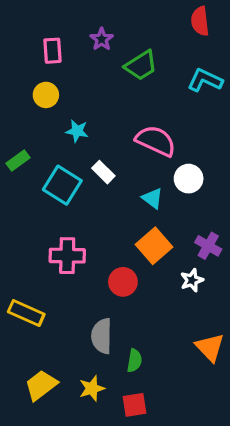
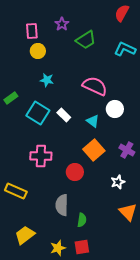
red semicircle: (200, 21) -> (122, 13), turned 36
yellow circle: (46, 95) -> (38, 51), moved
white rectangle: (103, 172) -> (64, 115), moved
white star: (192, 280) -> (118, 182), moved
yellow star: (92, 388) -> (58, 248), moved

